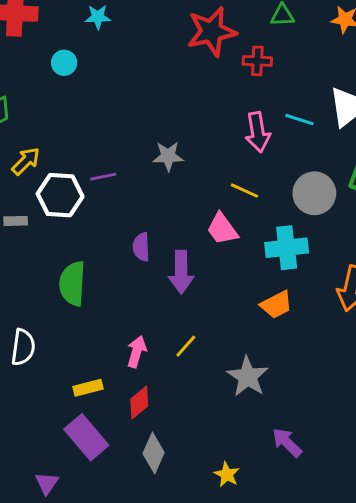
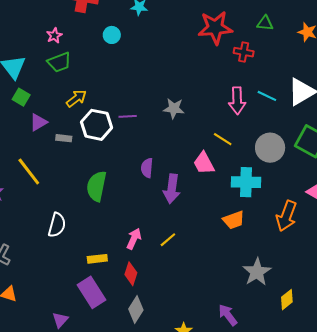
gray star: (248, 377) -> (257, 272), moved
red diamond: (139, 402) -> (131, 274), turned -40

